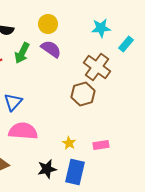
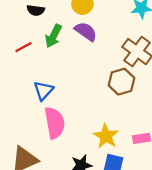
pink semicircle: (23, 131) -> (55, 123), turned 76
yellow star: (69, 143) -> (106, 136), size x1.6

